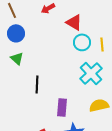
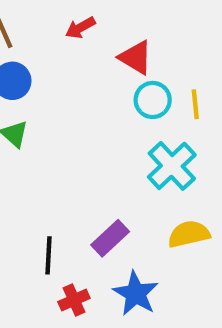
black line: (37, 84) -> (48, 255), moved
purple rectangle: (62, 107) -> (110, 238), turned 42

